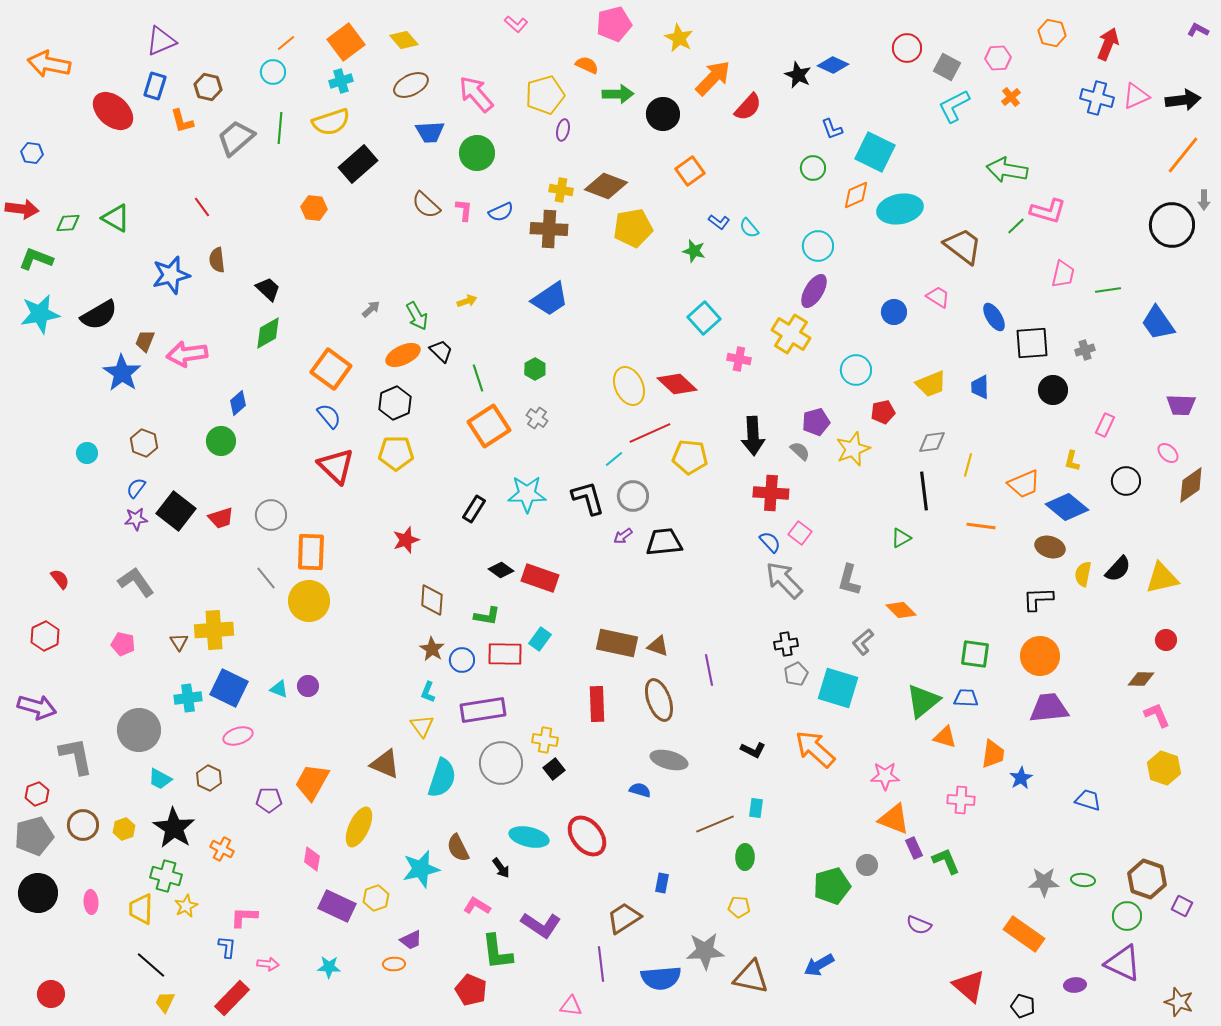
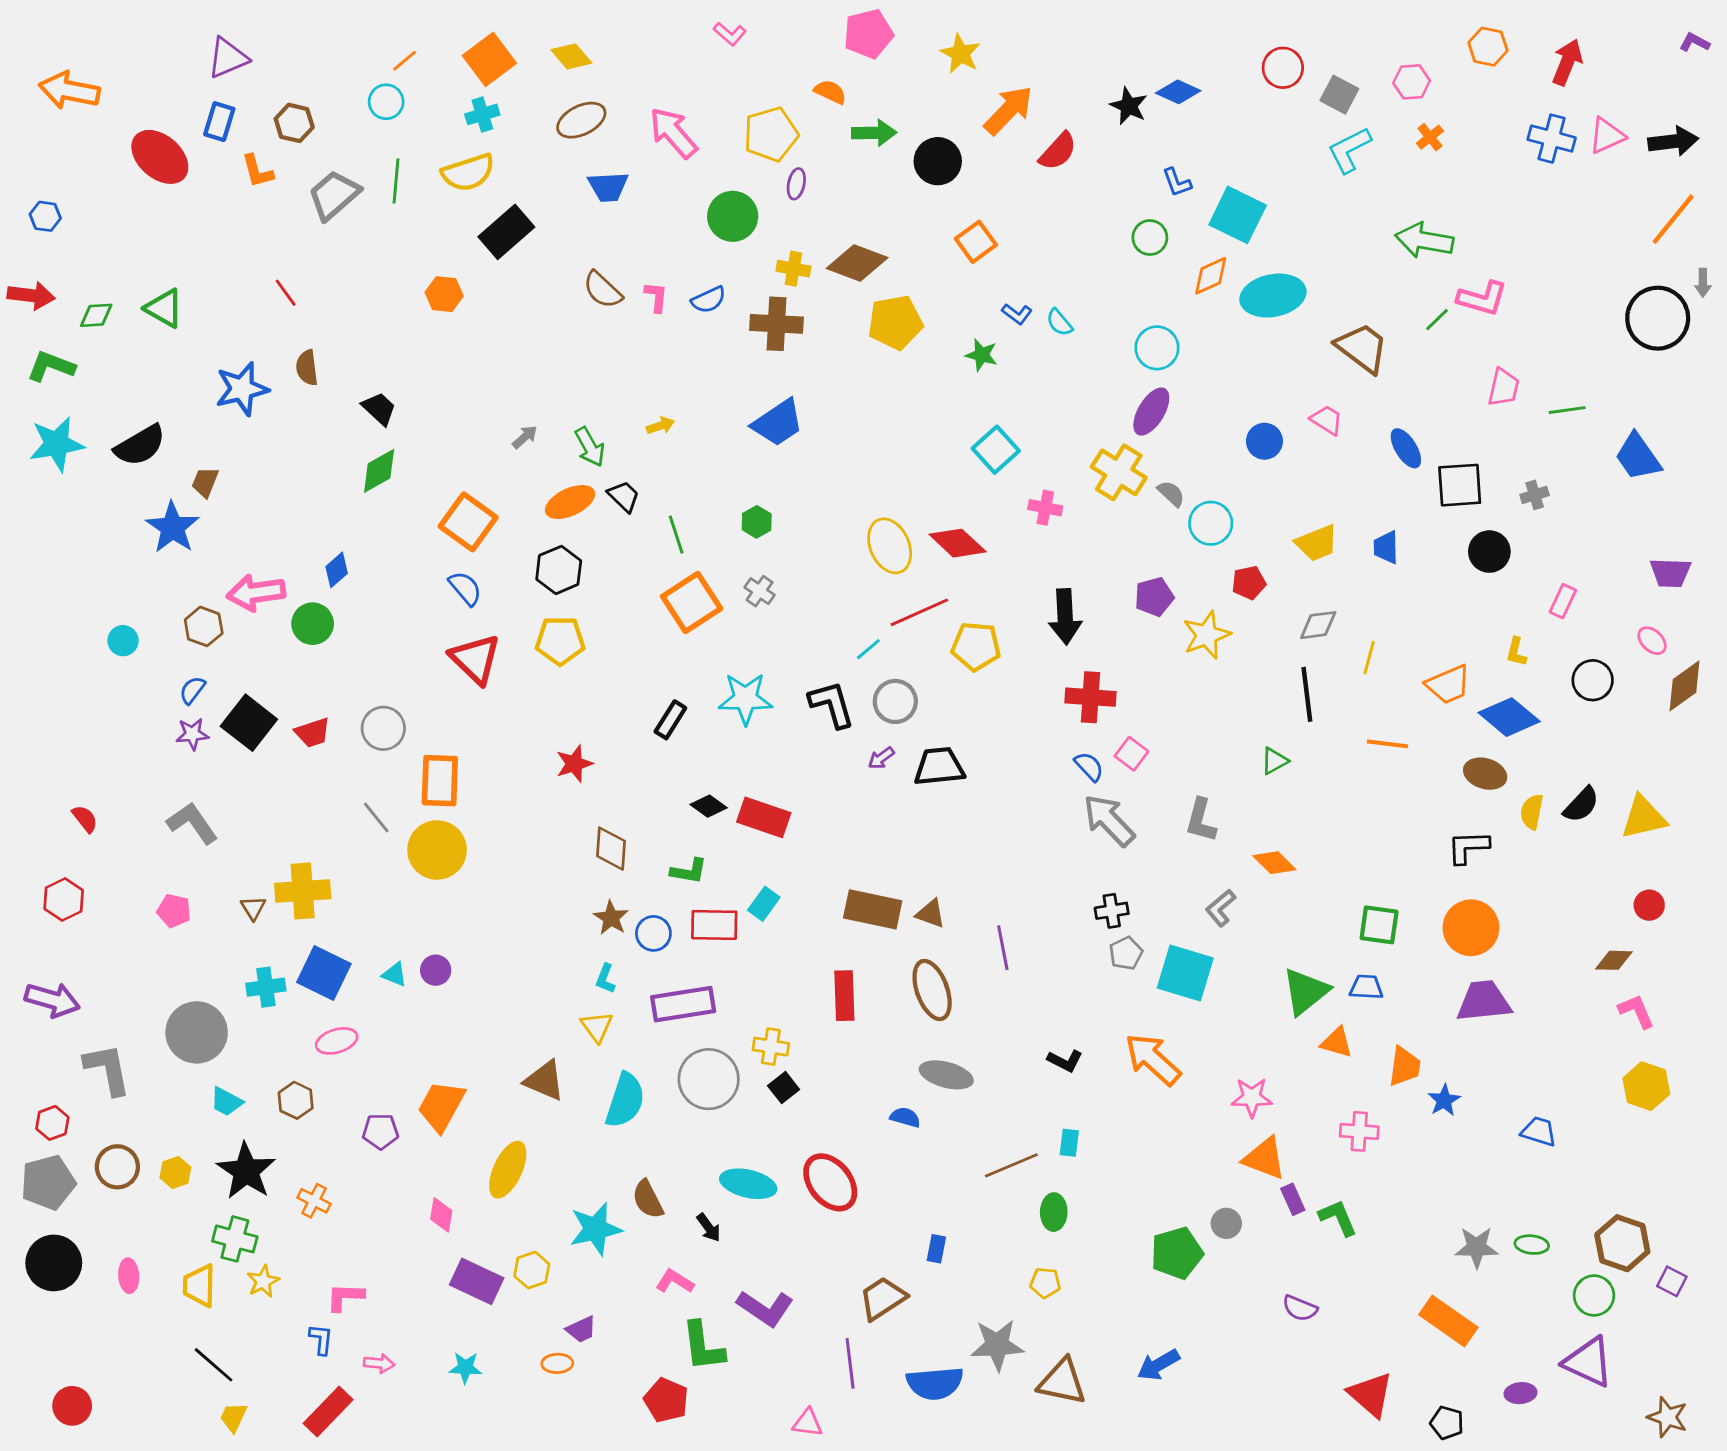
green circle: (477, 153) -> (733, 216), moved
pink arrow: (187, 354) -> (256, 593), moved
gray semicircle: (800, 451) -> (1171, 494), moved

